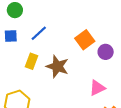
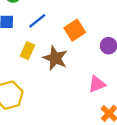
orange square: (85, 40) -> (75, 30), moved

